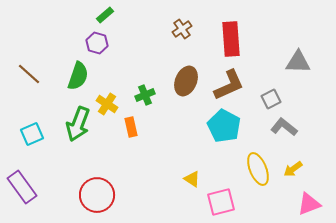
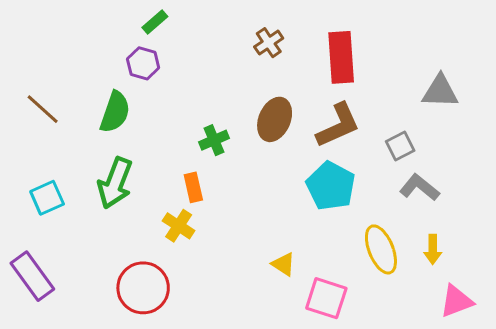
yellow cross: (107, 104) -> (179, 226), moved
yellow arrow: (293, 169) -> (433, 249), turned -54
pink square: (221, 202) -> (326, 298), turned 32

